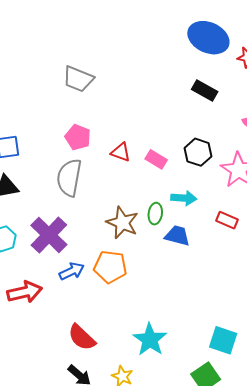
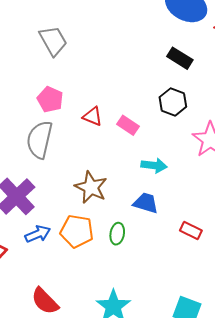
gray trapezoid: (78, 79) -> (53, 41), turned -144
black hexagon: (198, 152) -> (173, 102), moved
green ellipse: (155, 214) -> (117, 234), moved
red rectangle: (227, 220) -> (191, 231), moved

